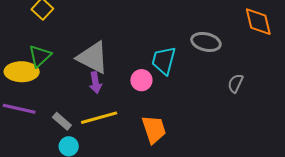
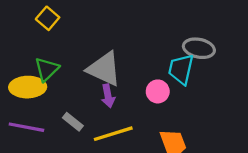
gray ellipse: (206, 42) -> (199, 48), moved
gray rectangle: (62, 121) -> (73, 122), moved

